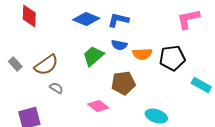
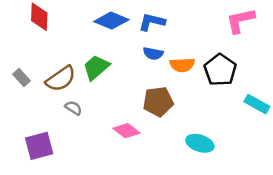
green trapezoid: (93, 56) -> (96, 67), moved
black pentagon: (172, 58) -> (220, 70), turned -30

